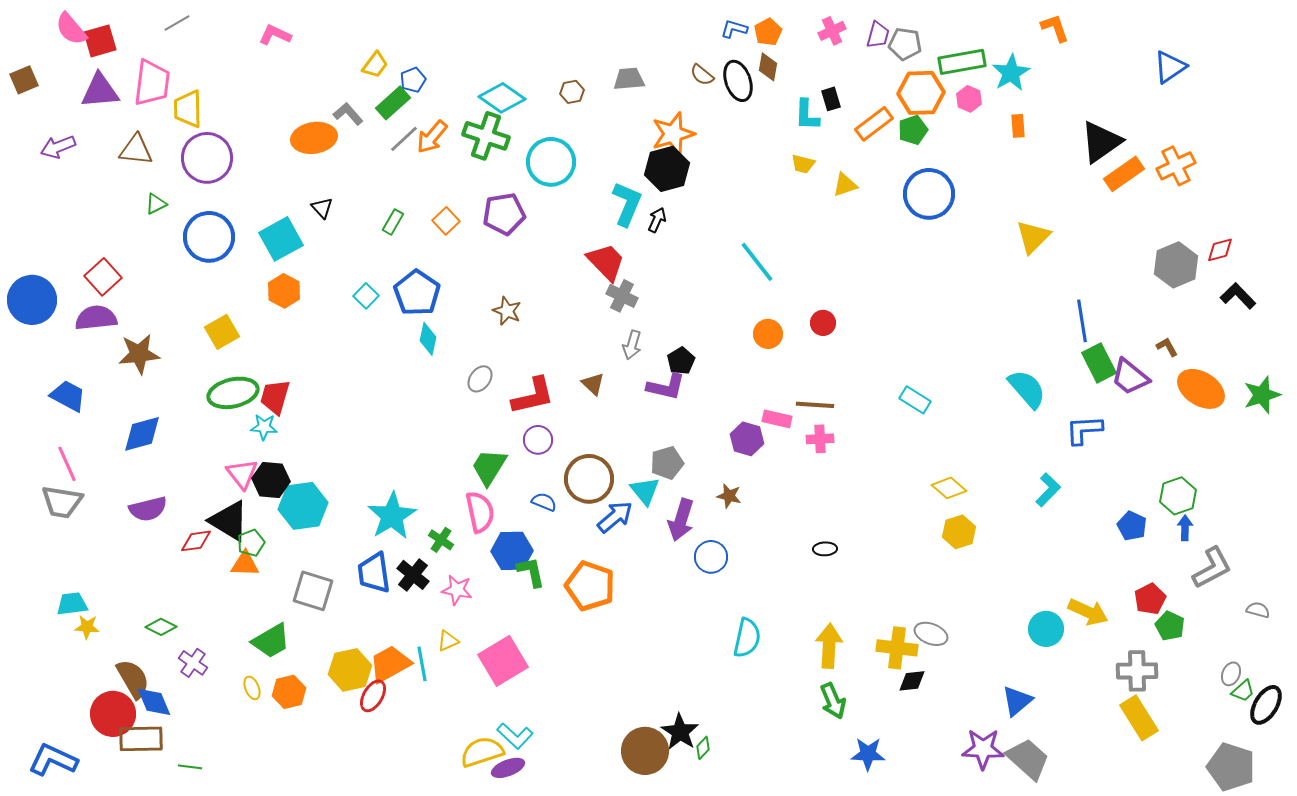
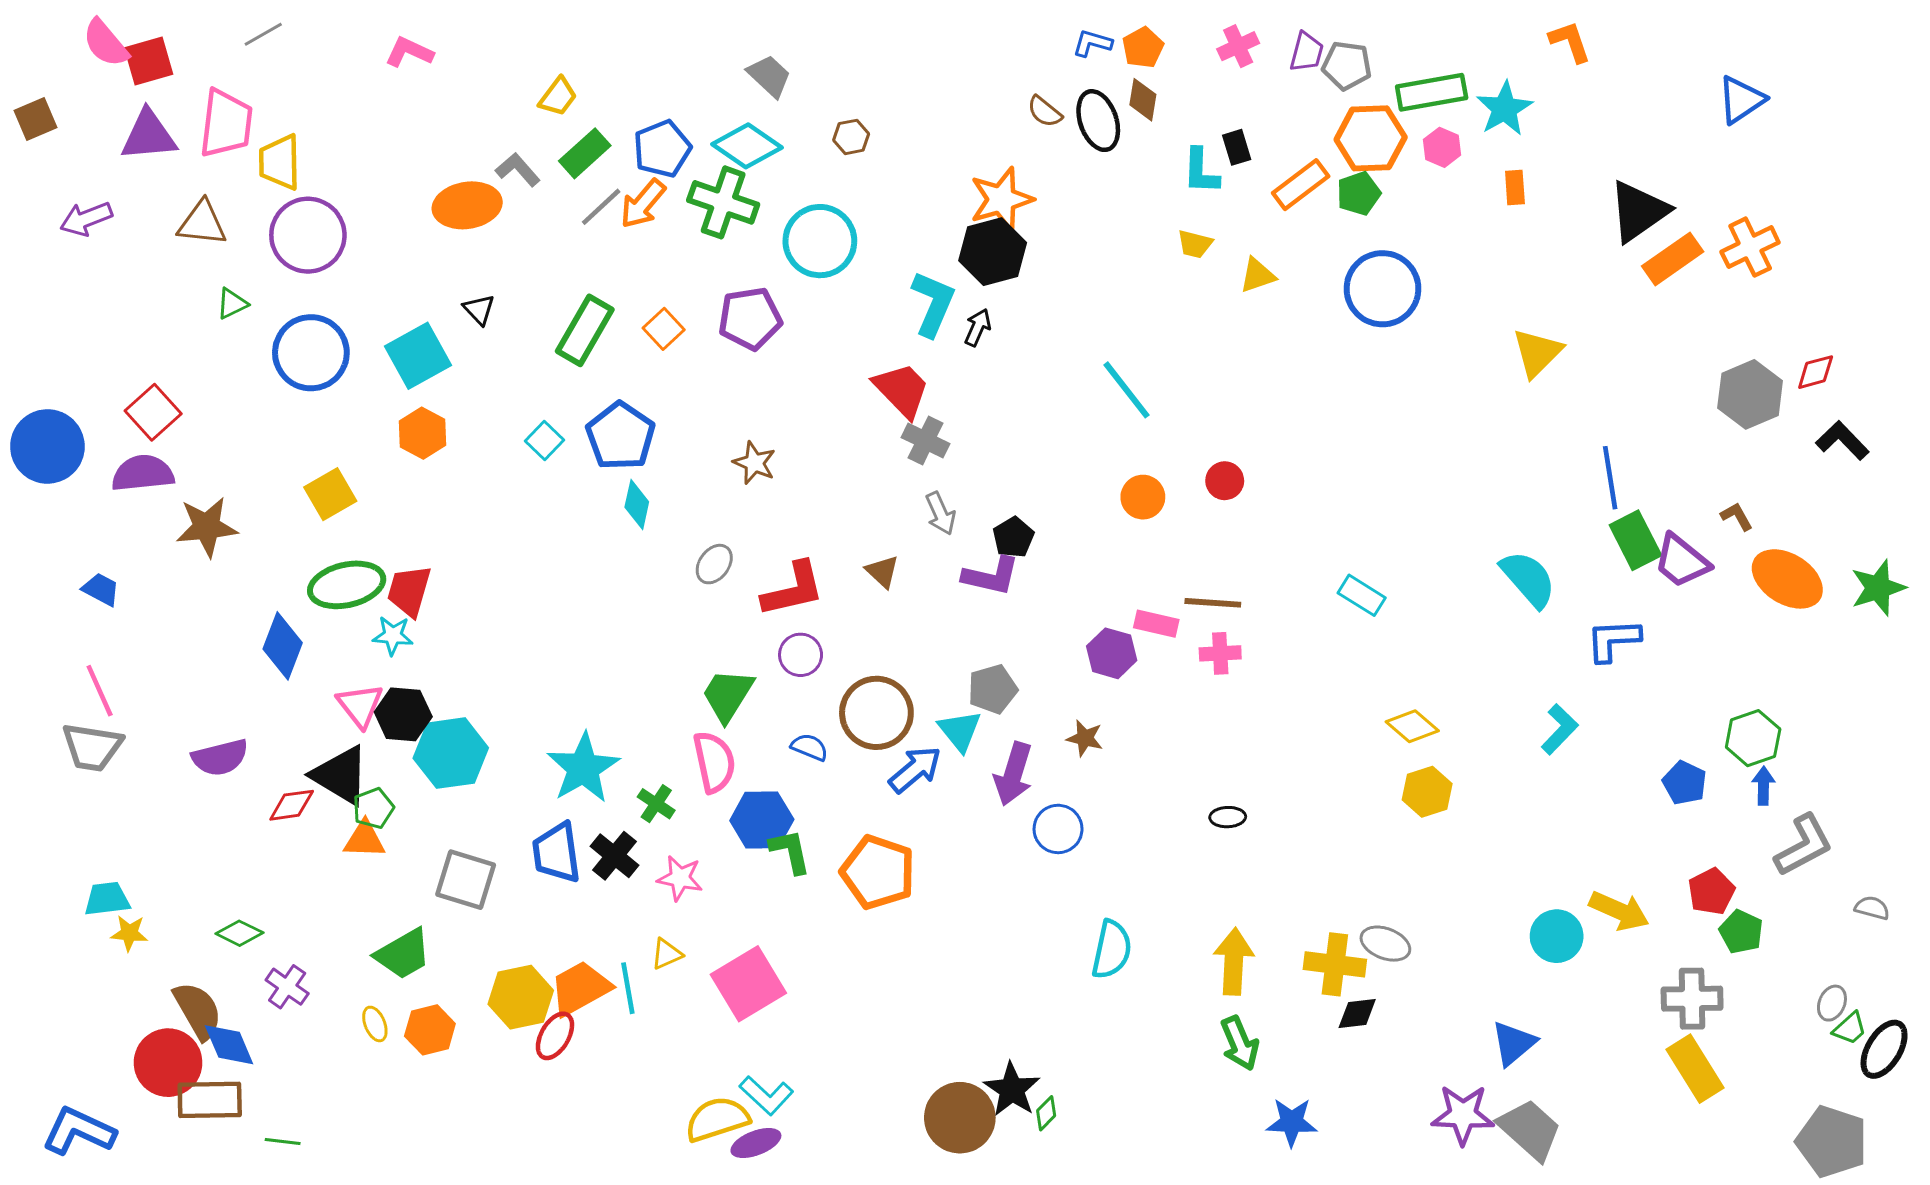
gray trapezoid: (629, 79) -> (769, 76), moved, turned 48
blue pentagon: (413, 80) -> (662, 149), moved, size x1.5
green rectangle: (393, 222) -> (585, 330), size x1.8
gray arrow: (632, 345) -> (940, 513), turned -40
blue trapezoid: (68, 396) -> (101, 589), size x0.7
blue diamond: (142, 434) -> (283, 646), moved, turned -54

